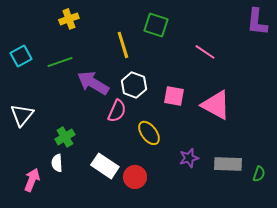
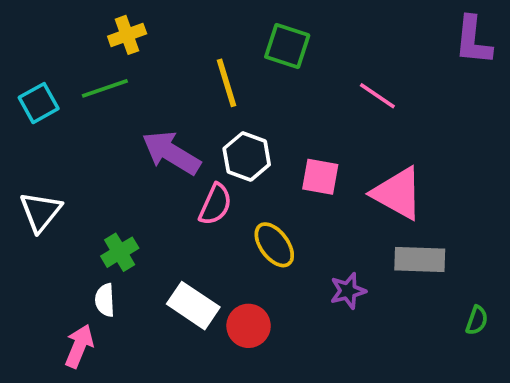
green line: (60, 62) -> (105, 88), moved
gray rectangle: (228, 164) -> (420, 260), moved
pink arrow: (32, 180) -> (79, 346), moved

